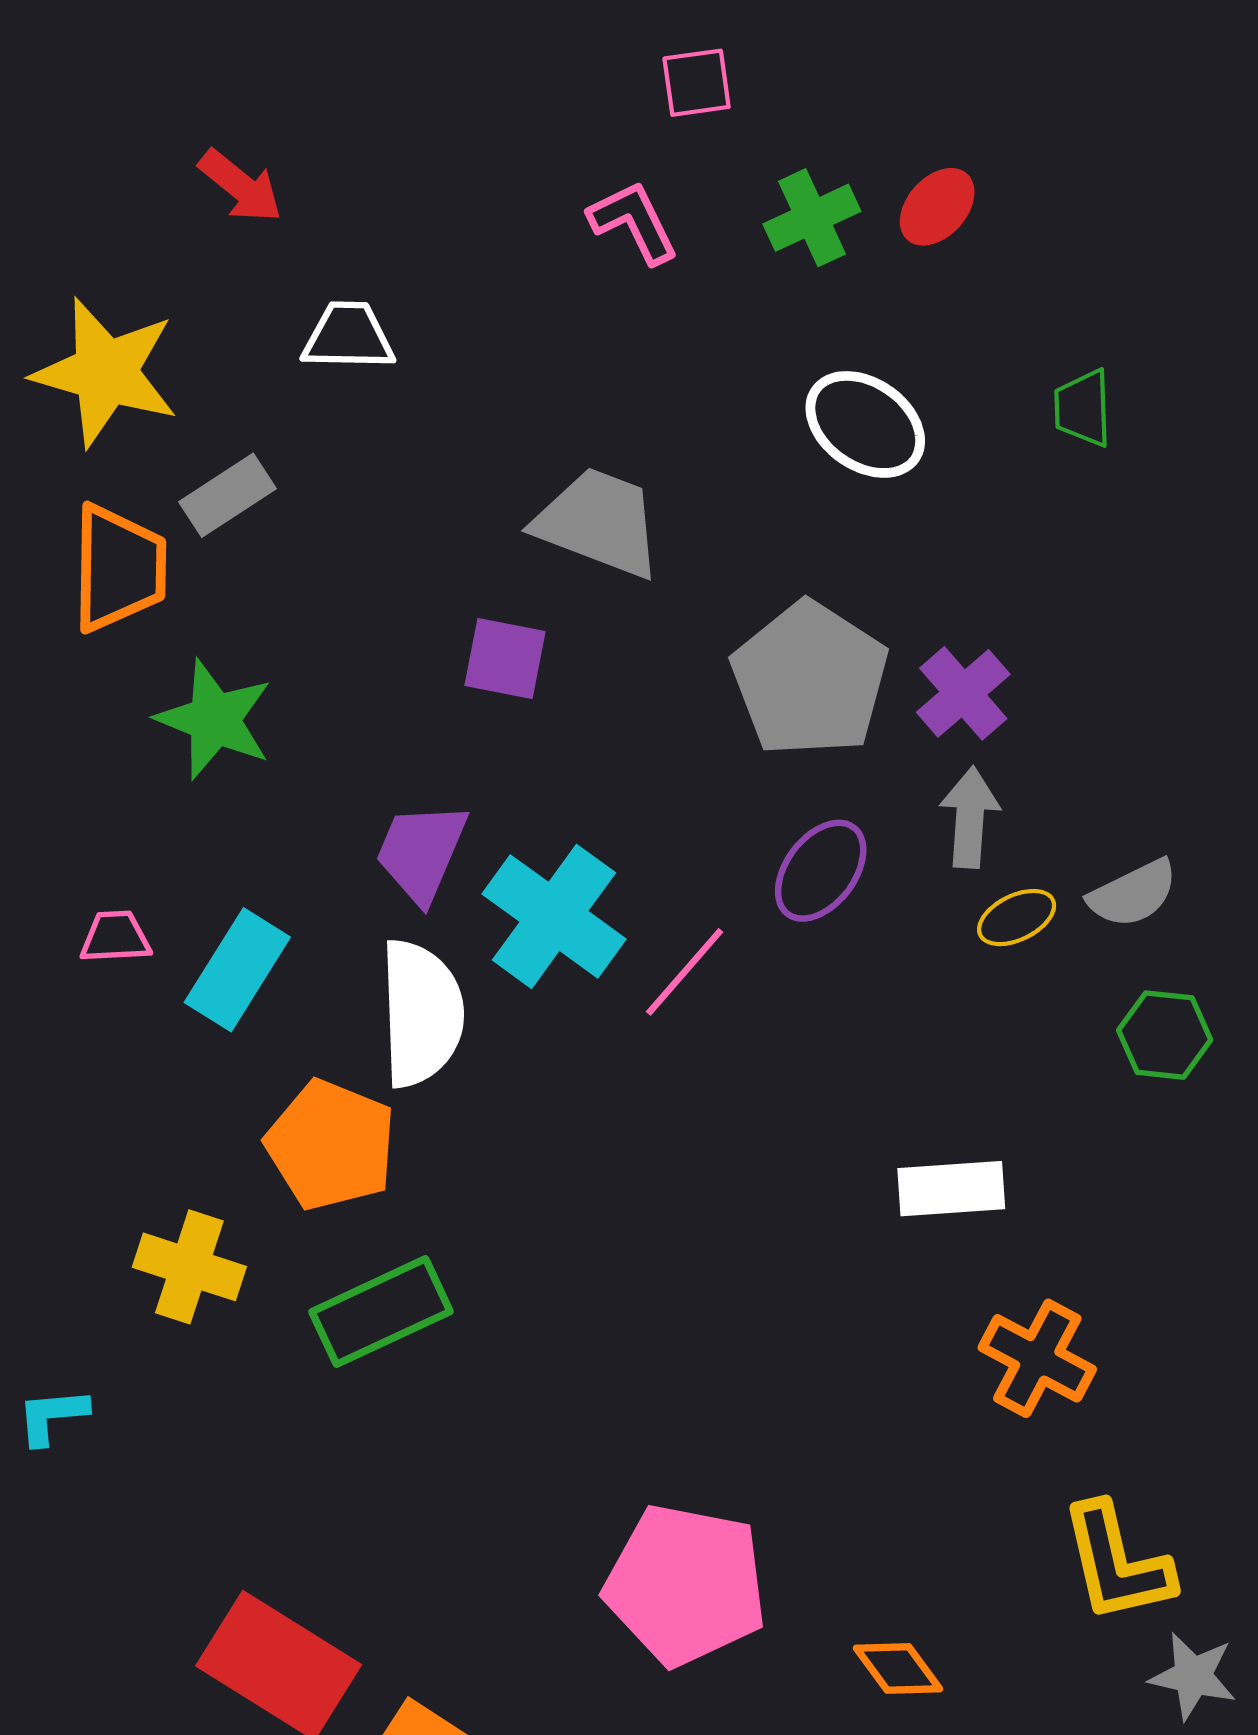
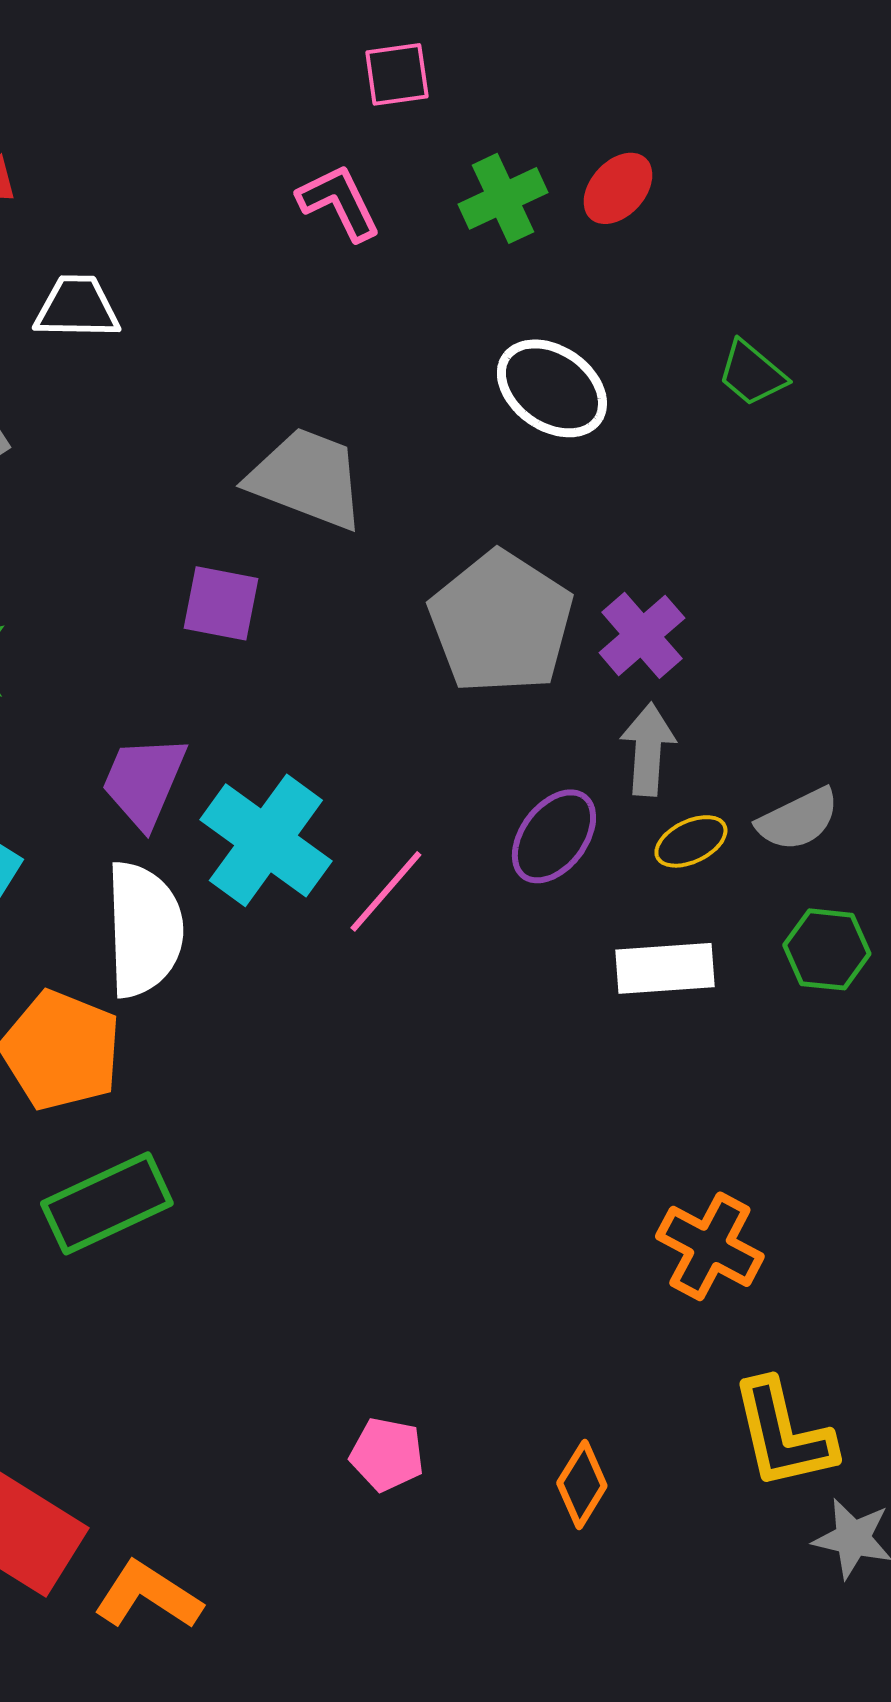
green trapezoid: (1083, 408) -> (752, 373), turned -48
purple ellipse: (821, 871) -> (554, 836), moved
white rectangle: (951, 1189) -> (665, 968), moved
pink pentagon: (686, 1585) -> (387, 1454), size x0.5
orange diamond: (898, 1669) -> (582, 1484), moved, turned 68

